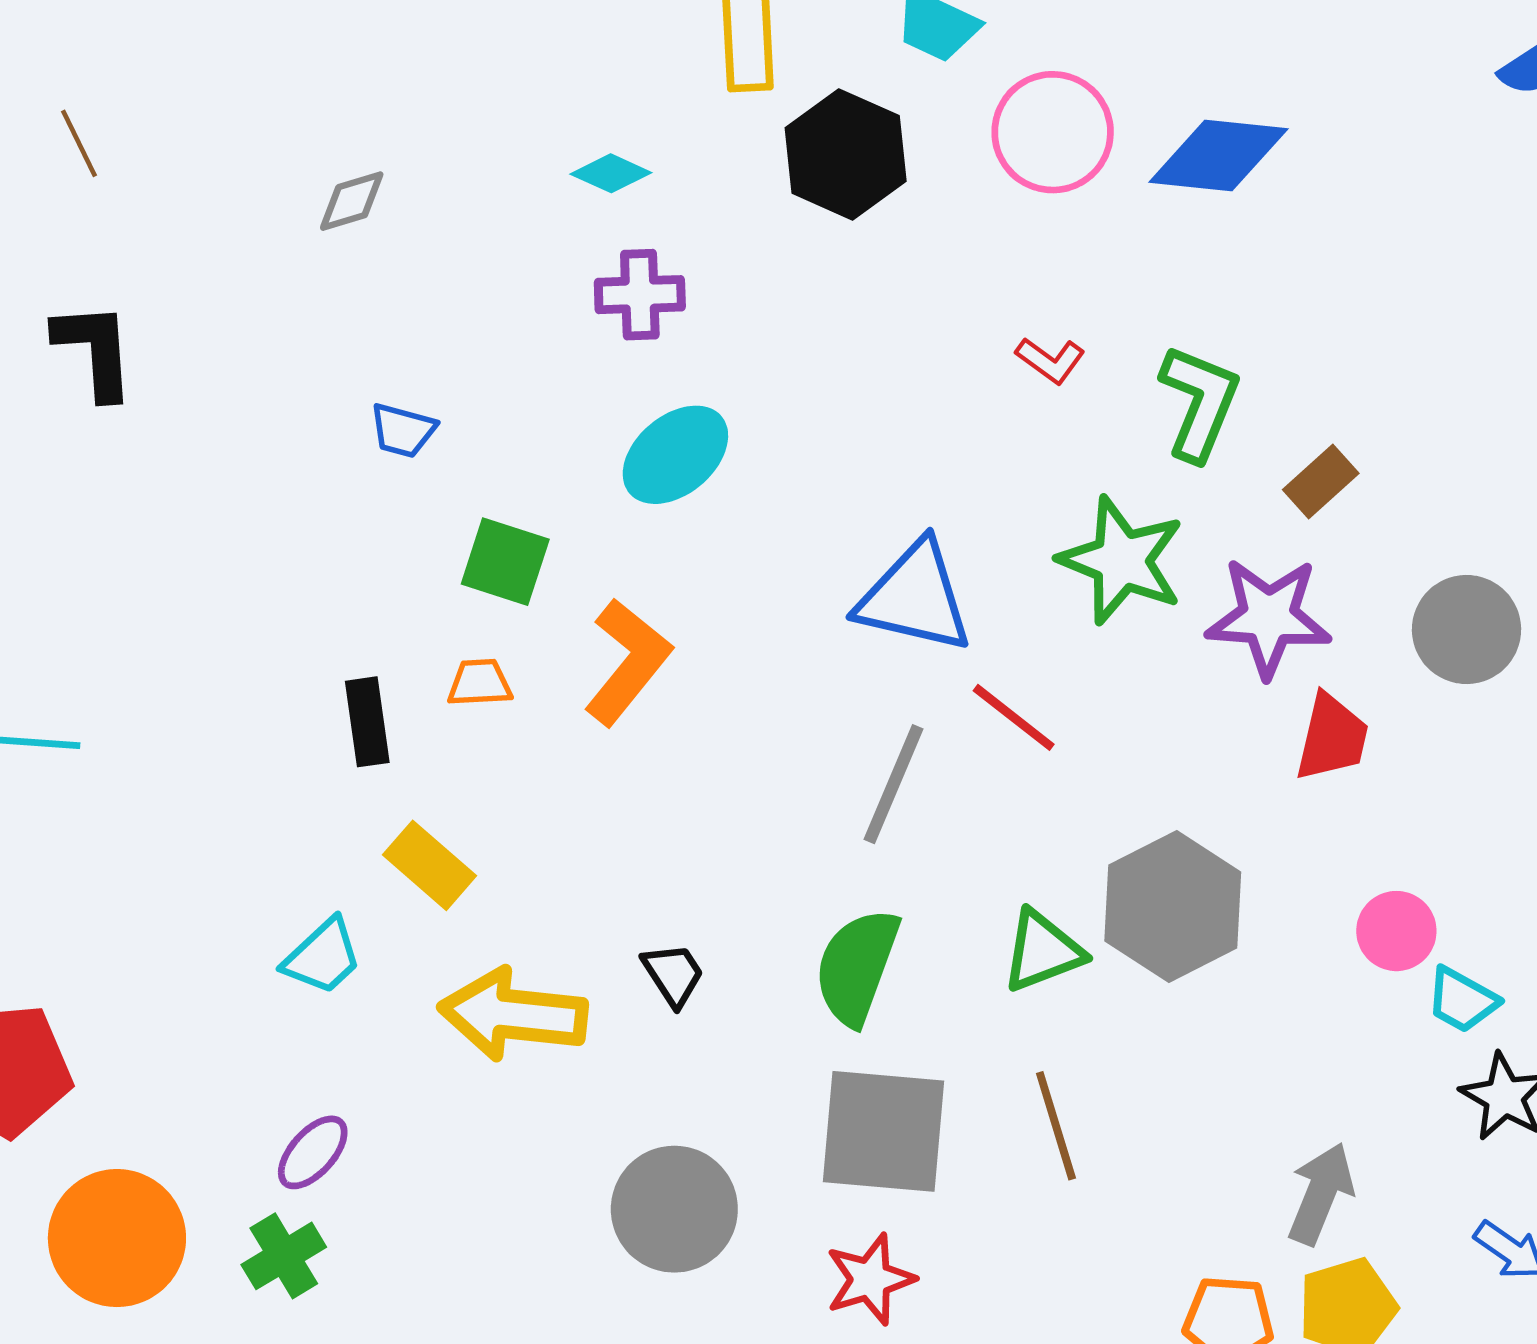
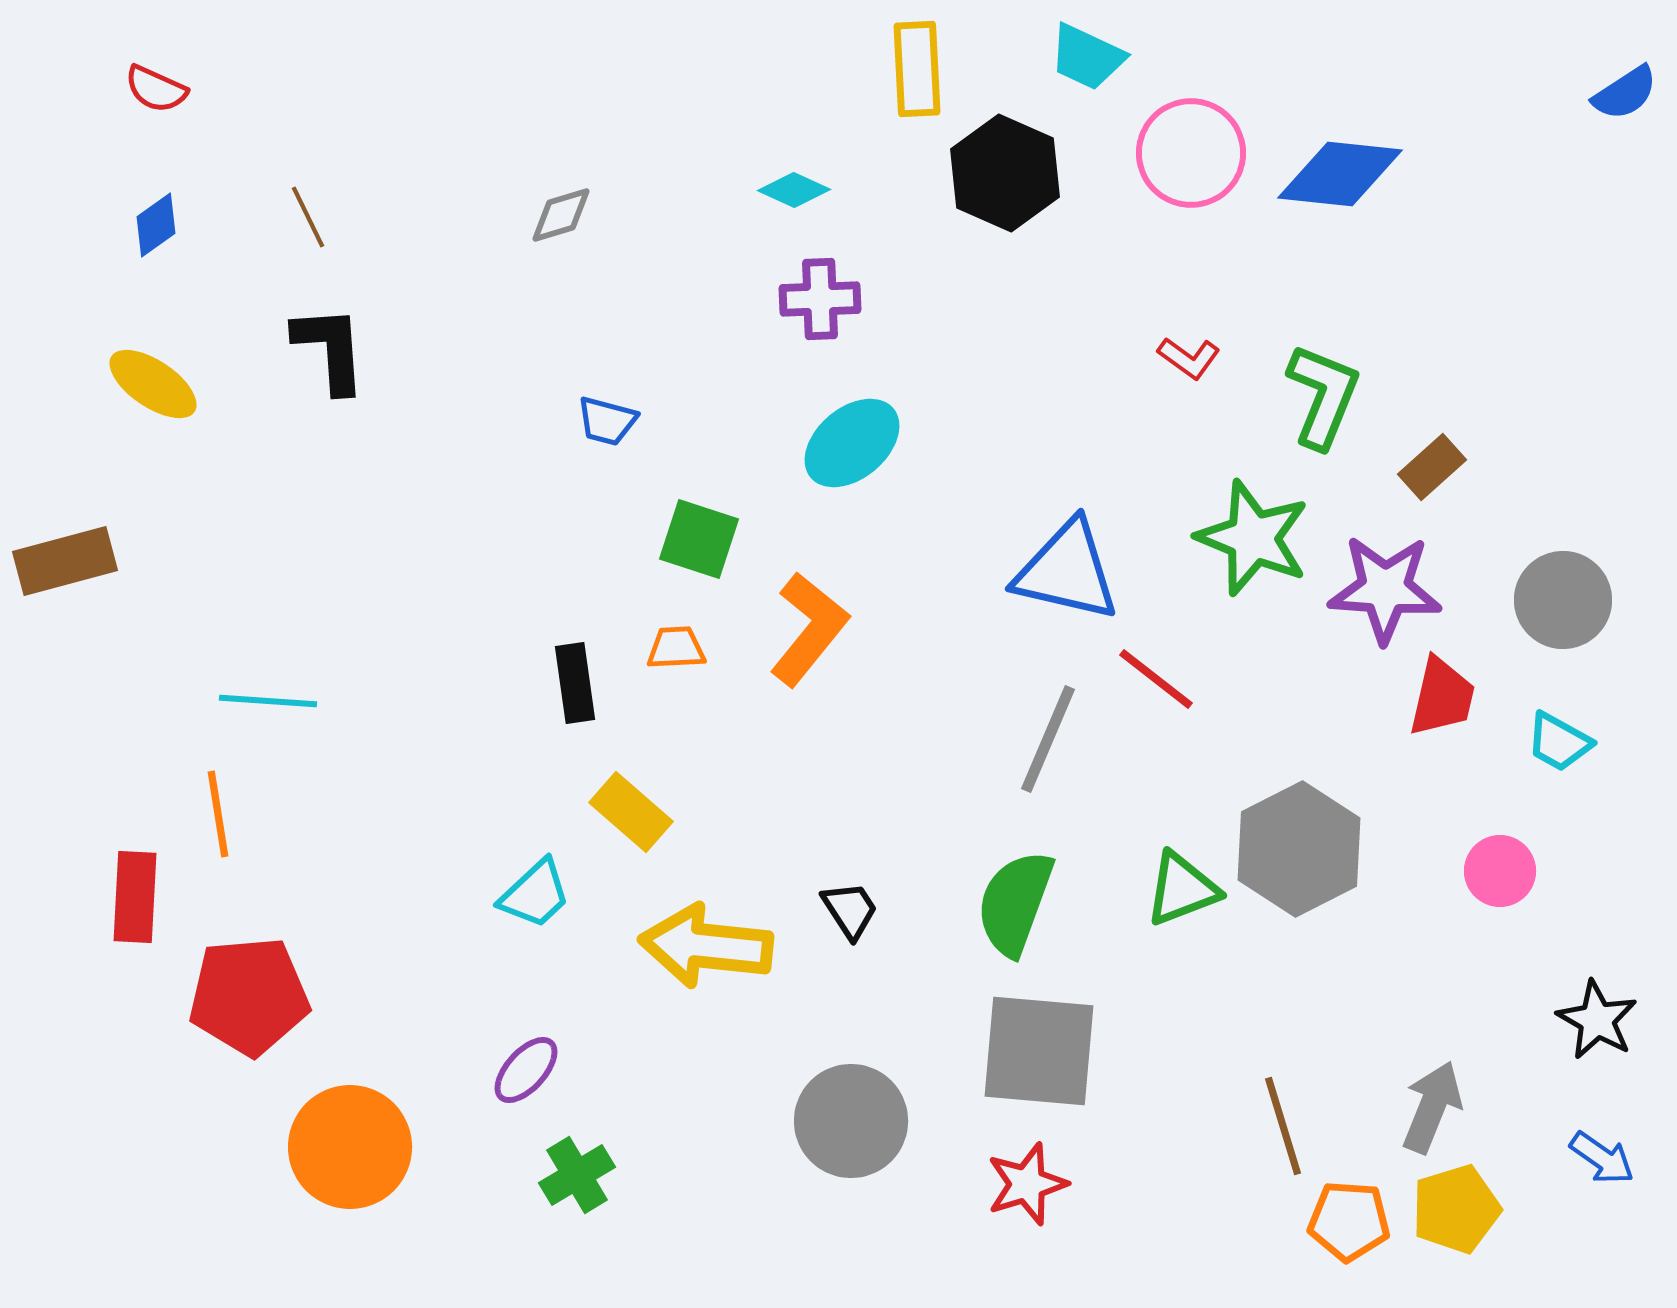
brown line: (79, 143) -> (308, 217), moved
cyan trapezoid: (1462, 1000) -> (1559, 742), moved
brown line: (1056, 1126) -> (1283, 1126), moved
green cross: (284, 1256) -> (577, 1175), moved

